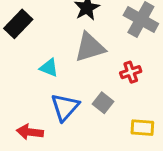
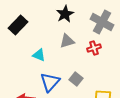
gray triangle: (90, 47) -> (67, 41), size x0.7
red cross: (131, 72) -> (94, 48), moved

